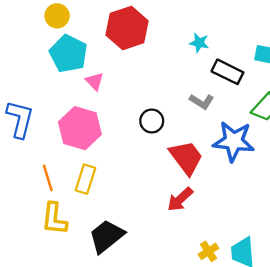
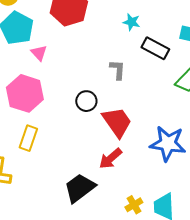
gray L-shape: (202, 102) -> (118, 70), moved, turned -120
black circle: (152, 121) -> (86, 101), moved
blue star: (234, 141) -> (168, 143), moved
black trapezoid: (107, 236) -> (80, 188), moved

